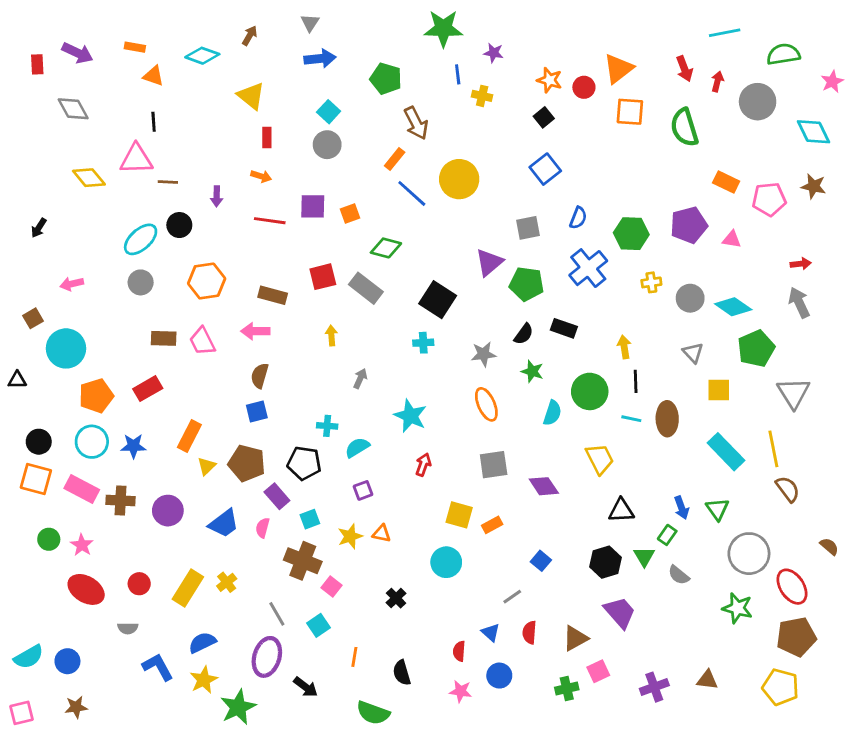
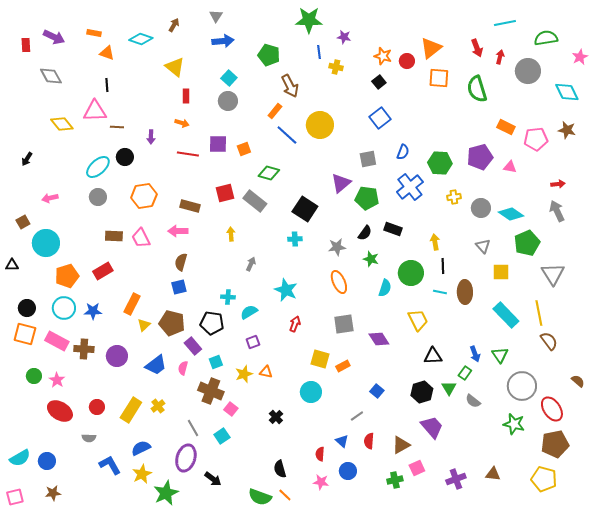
orange line: (354, 657) -> (285, 495), moved, turned -56

